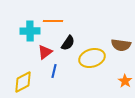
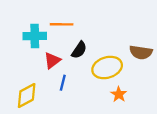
orange star: (125, 81) -> (119, 94), moved

